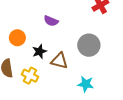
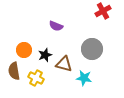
orange circle: (17, 38) -> (24, 50), moved
cyan star: (86, 84) -> (84, 78), moved

